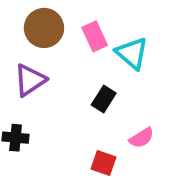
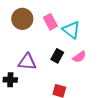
purple triangle: (30, 80) -> (27, 62), moved, turned 42
pink semicircle: (142, 138) -> (79, 57), moved

